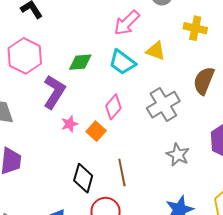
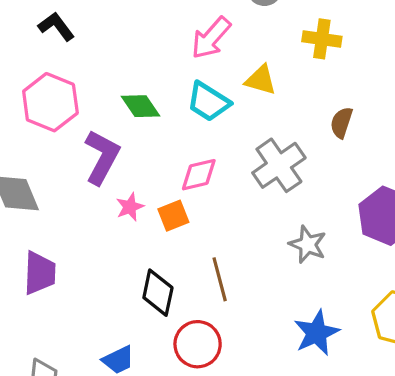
green diamond: (80, 62) -> (141, 106), turned 65
brown semicircle: (204, 81) -> (341, 123), size x0.7
pink diamond: (113, 107) -> (199, 175), turned 40
orange square: (96, 131) -> (173, 216), turned 30

